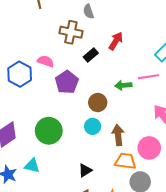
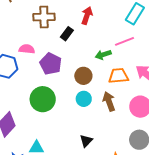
green circle: (49, 131) -> (43, 99), moved
orange trapezoid: (125, 161) -> (118, 76), moved

